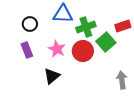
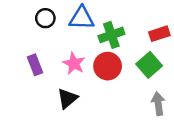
black circle: (30, 24) -> (45, 18), moved
green square: (106, 42) -> (149, 65), moved

